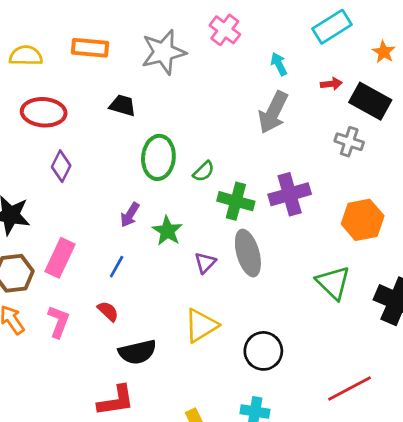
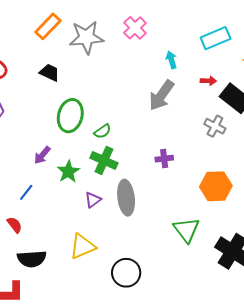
orange rectangle: (90, 48) -> (48, 26), moved, turned -60
purple cross: (290, 194) -> (164, 159), size x0.6
green cross: (236, 201) -> (104, 160), moved

